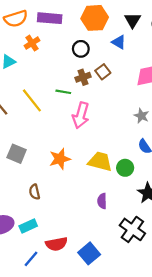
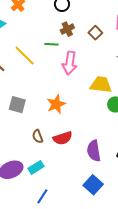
brown square: (103, 72) -> (95, 33), moved
yellow trapezoid: (100, 161) -> (101, 85), moved
purple semicircle: (102, 201) -> (94, 151), moved, size x1.5
red semicircle: (56, 244) -> (63, 138), moved

